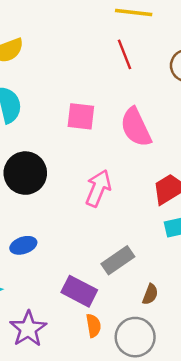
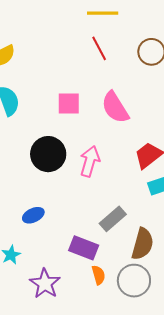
black circle: (25, 173) -> (48, 154), moved
brown semicircle: (150, 294) -> (142, 244), size x1.8

